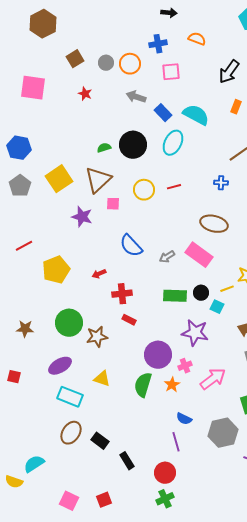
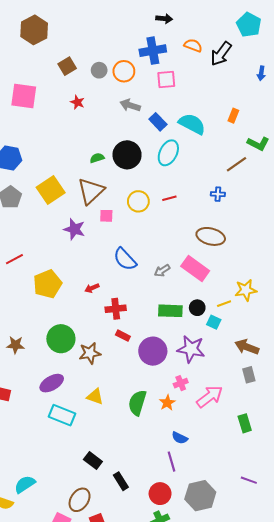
blue cross: (158, 44) -> (153, 51), size x1.4
black arrow: (229, 72) -> (221, 54), moved
purple circle: (158, 355) -> (153, 351), moved
brown ellipse: (71, 433) -> (80, 500), moved
gray hexagon: (223, 433) -> (200, 496), moved

